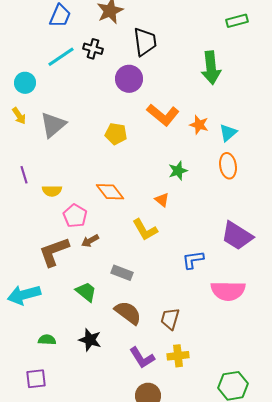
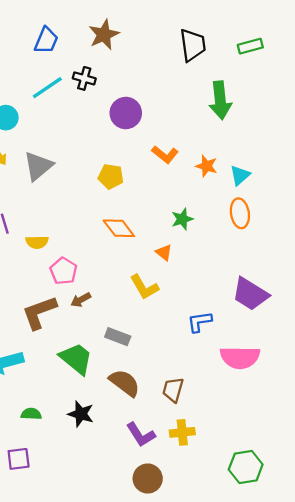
black trapezoid: (145, 42) -> (193, 45), moved
orange L-shape: (163, 115) -> (165, 155), size x0.7
orange diamond: (110, 192) -> (119, 228), moved
green trapezoid: (86, 292) -> (76, 359), size x1.4

